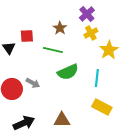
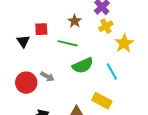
cyan line: (97, 78) -> (112, 71), turned -36
yellow rectangle: (102, 107) -> (102, 101), moved

